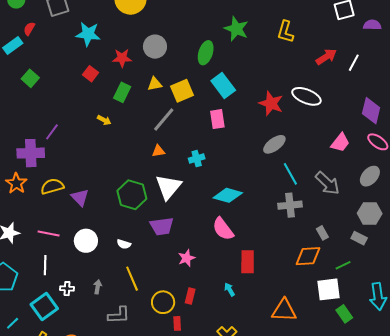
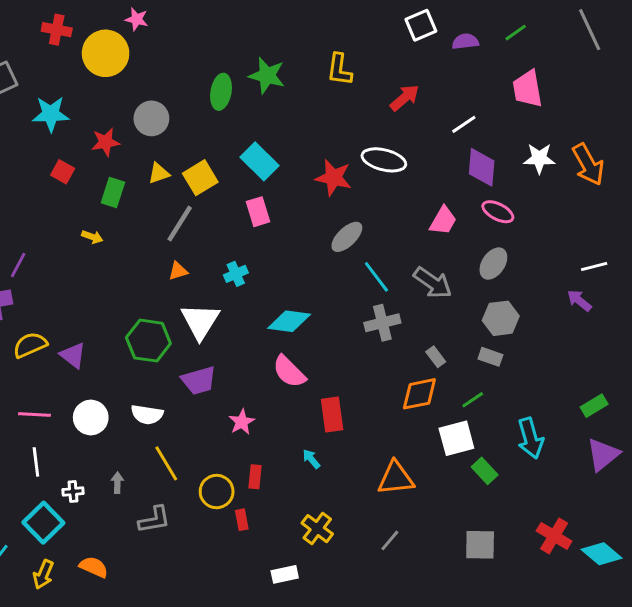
green ellipse: (206, 53) -> (221, 92), moved
white line: (354, 63) -> (464, 124), moved, turned 36
white semicircle: (124, 244) -> (147, 415), size x1.5

